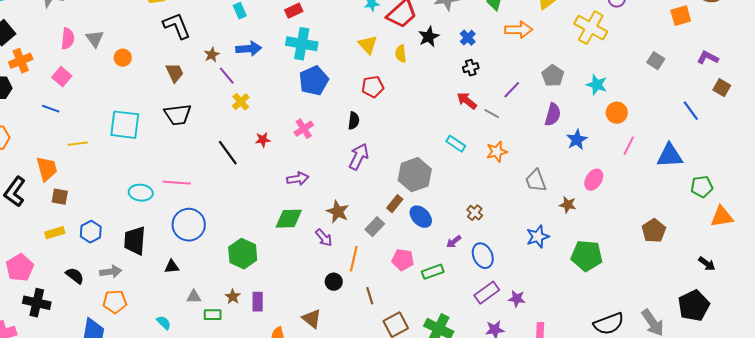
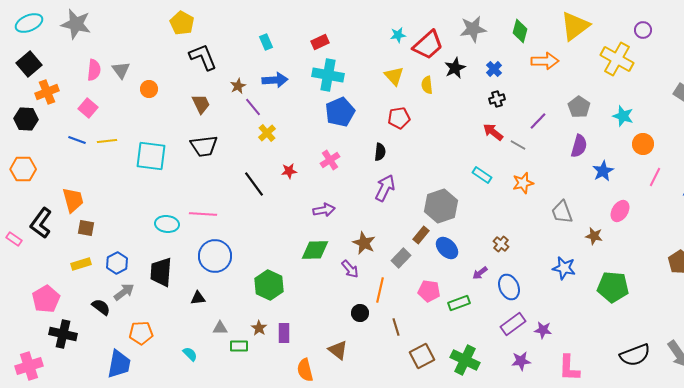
yellow line: (78, 144) -> (107, 141), moved
blue star: (538, 237) -> (564, 268), turned 30
gray arrow: (111, 272) -> (124, 292), moved, turned -30

